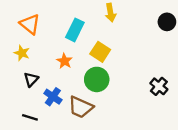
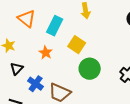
orange triangle: (30, 24) -> (27, 19), moved
green circle: (97, 79) -> (90, 69), moved

